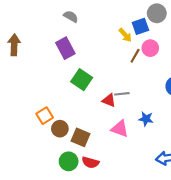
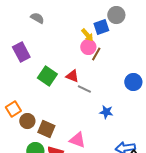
purple rectangle: (65, 48) -> (21, 52), moved
pink circle: (150, 48) -> (88, 47), moved
gray line: (122, 94) -> (84, 89), turned 32
red triangle: (109, 100) -> (72, 76), moved
pink triangle: (120, 129) -> (77, 140), moved

